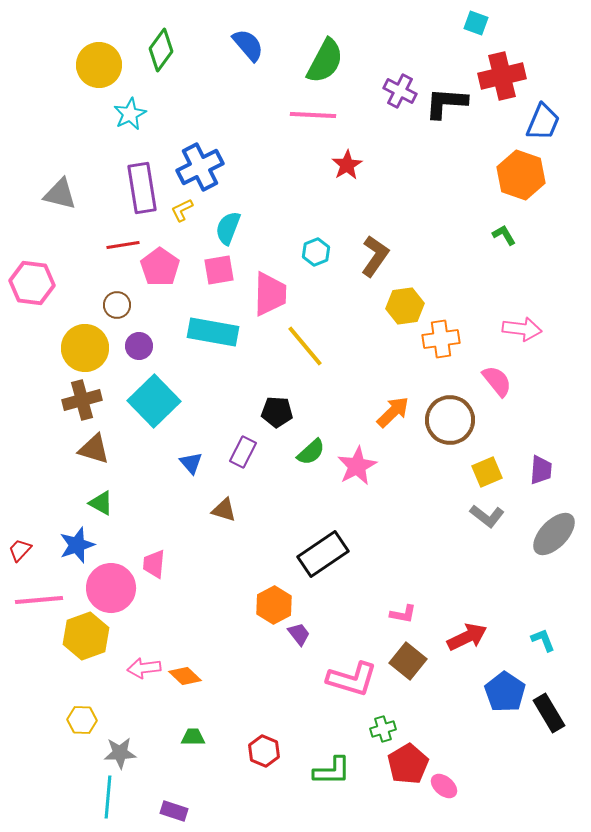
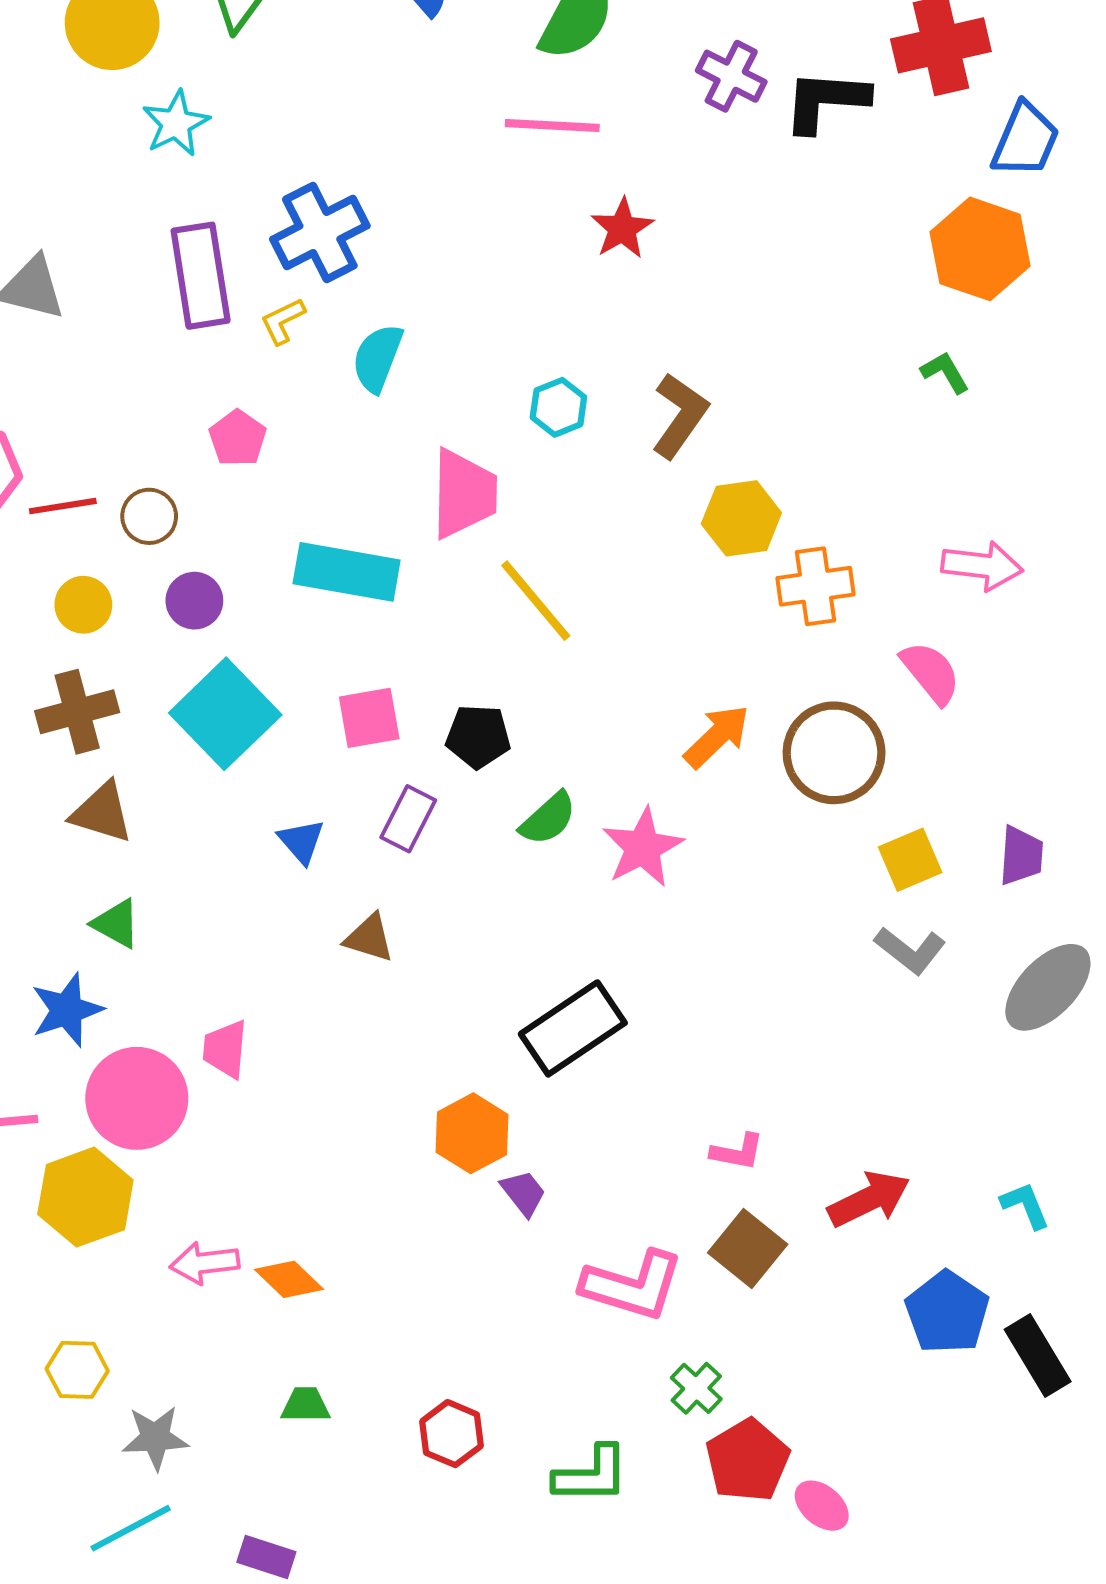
red line: (123, 245) -> (63, 506), moved
pink pentagon: (160, 267) -> (238, 438), size x0.7
pink square: (219, 270) -> (369, 718), moved
yellow circle: (85, 348) -> (83, 605), size x0.6
green cross: (383, 729) -> (696, 1388), turned -30
cyan line: (108, 797) -> (131, 1528), turned 57

